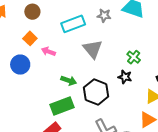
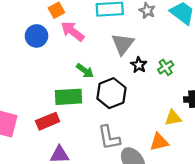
pink arrow: (48, 52) -> (72, 31), size x1.5
black star: (125, 77) -> (139, 65), moved

